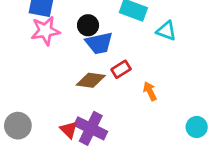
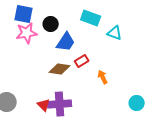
black circle: (88, 25) -> (51, 24), moved
blue trapezoid: (99, 43) -> (66, 42), turned -45
purple cross: (91, 128) -> (60, 104), turned -30

